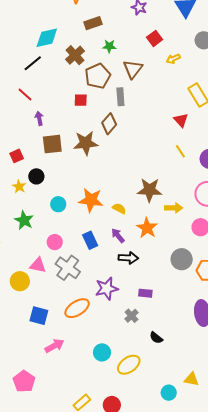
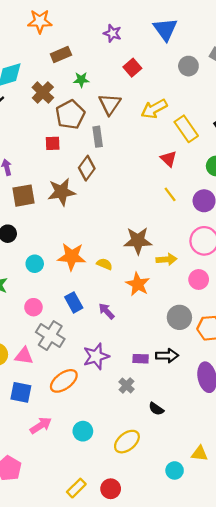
yellow arrow: (173, 59) -> (154, 109), moved, size x1.6
purple arrow: (118, 236) -> (107, 311), moved
black arrow: (128, 258) -> (167, 356), moved
pink triangle: (38, 265) -> (24, 356), moved
cyan circle: (102, 352) -> (83, 431), moved

